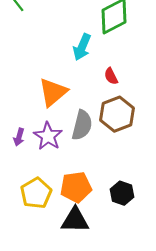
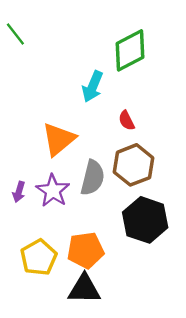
black hexagon: (122, 193) -> (145, 220), moved, size x1.6

